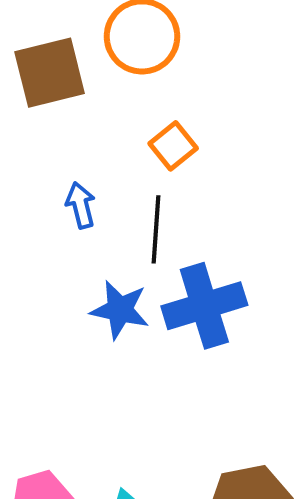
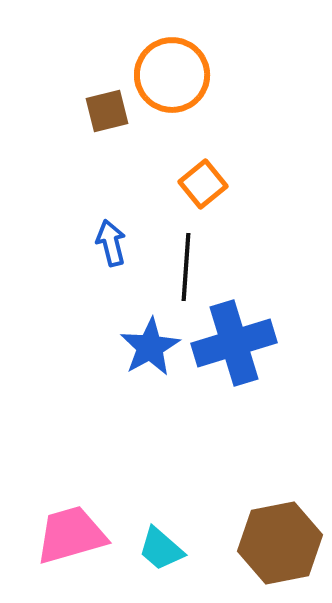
brown square: (50, 73) -> (107, 111), moved, size x0.6
blue star: (120, 310) -> (150, 347), turned 30

